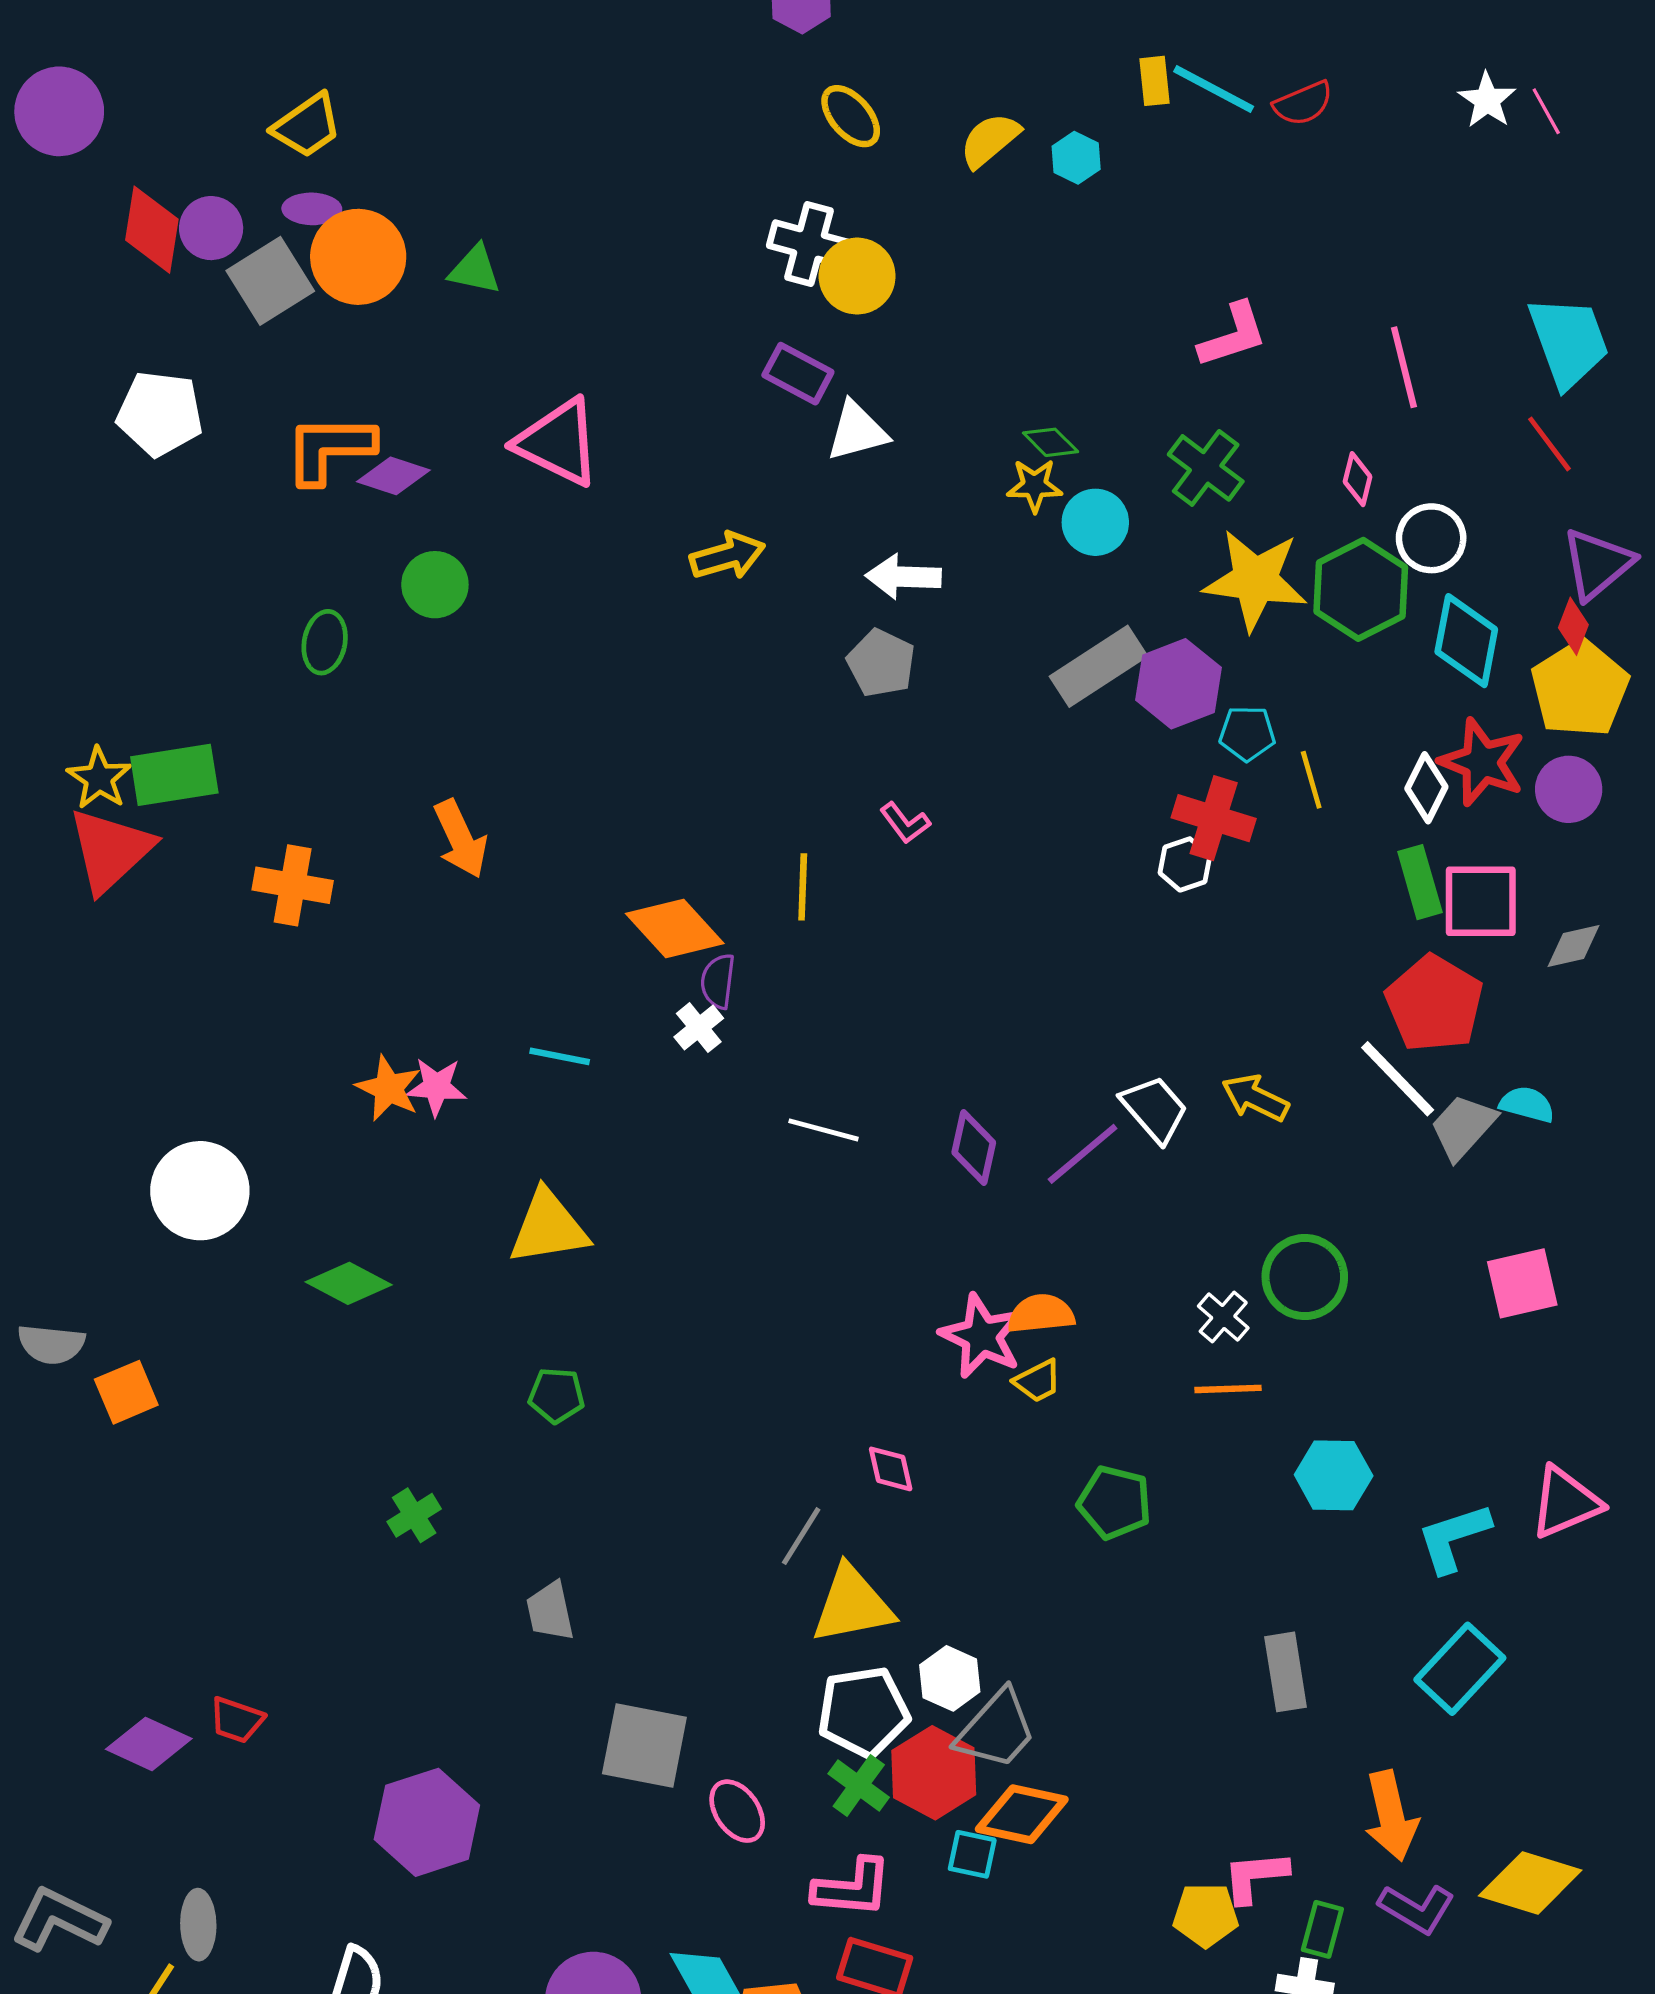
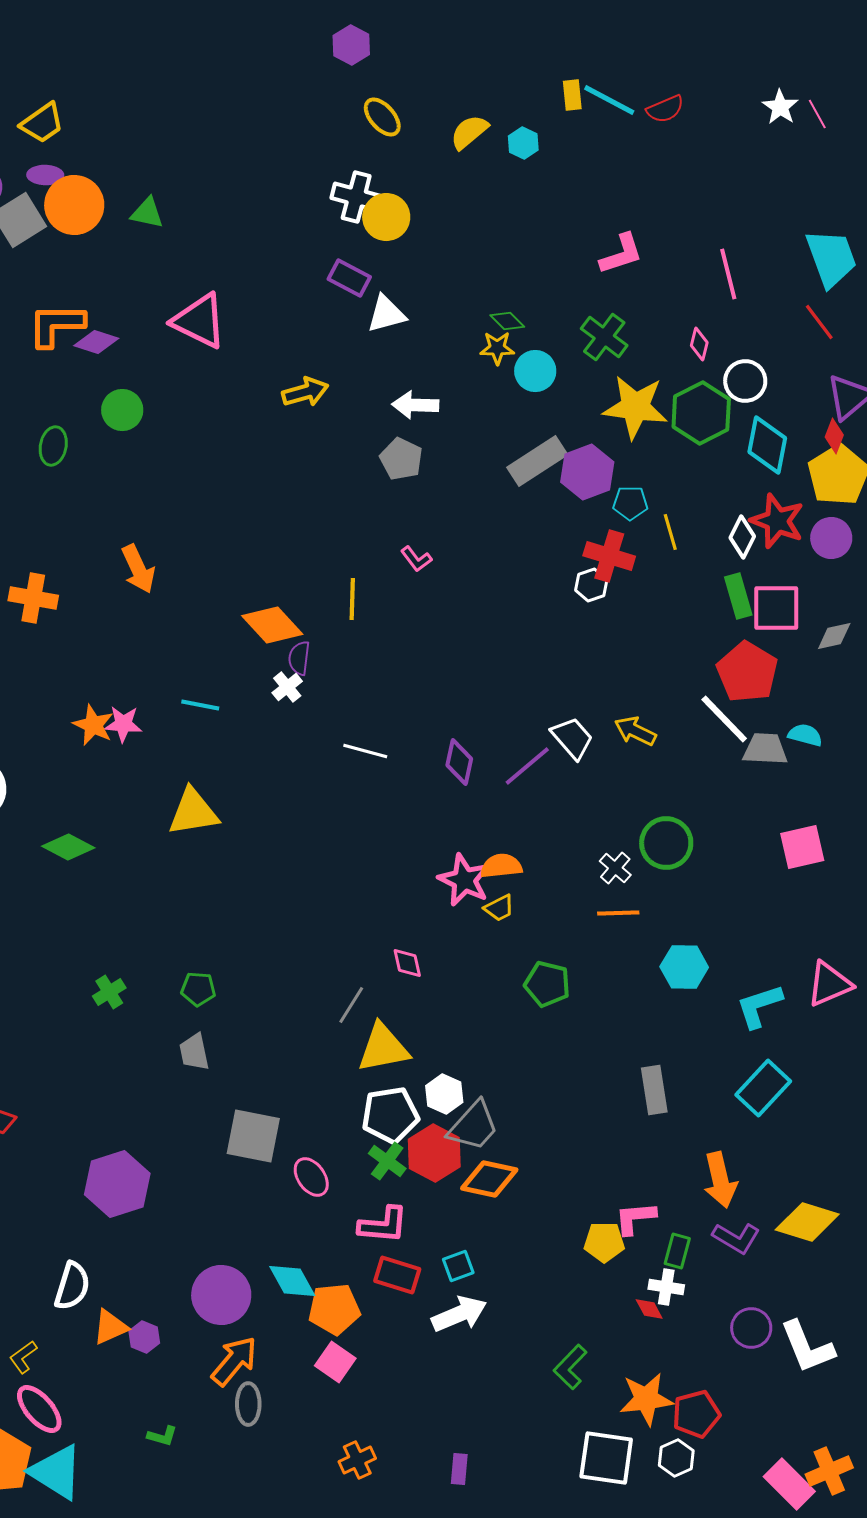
gray trapezoid: (1463, 1127) -> (765, 749), turned 51
green pentagon: (556, 1395) -> (198, 989), moved
cyan square: (972, 1854) -> (458, 1266), moved, turned -32

